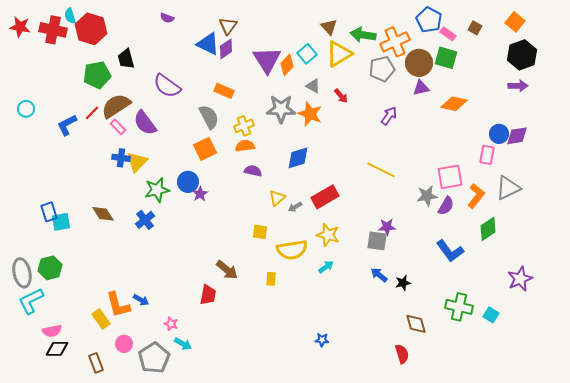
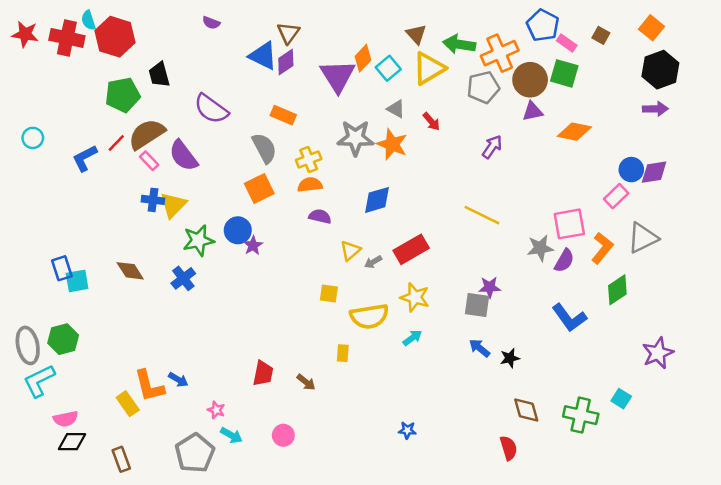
orange diamond: (287, 65) -> (363, 58), moved
pink rectangle: (487, 155) -> (616, 196), turned 36
brown arrow: (227, 270) -> (306, 382), moved, size x0.7
green cross: (459, 307) -> (581, 415), moved
pink circle: (124, 344) -> (283, 435), moved

